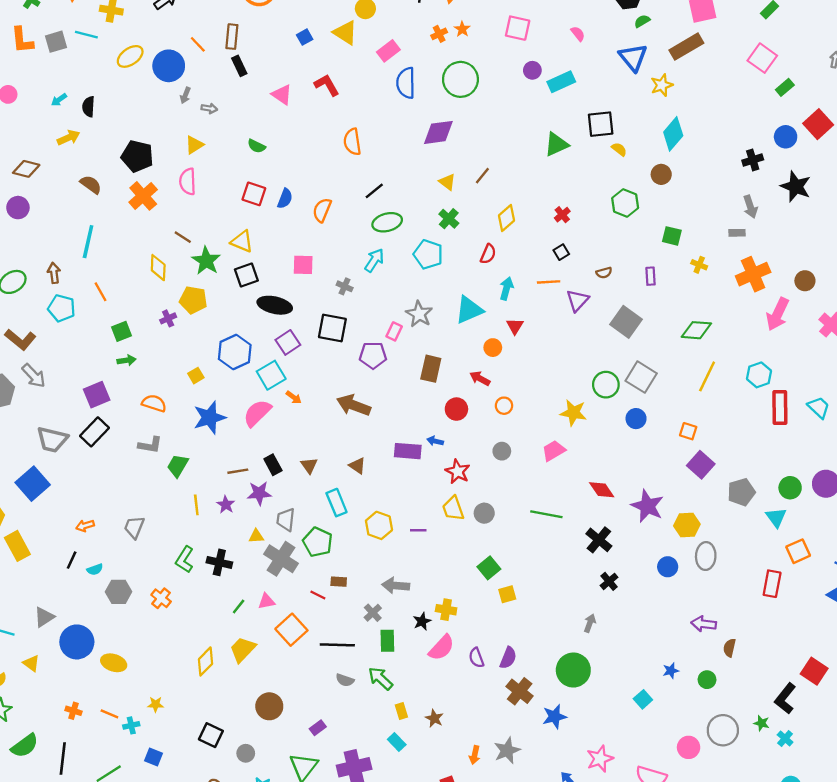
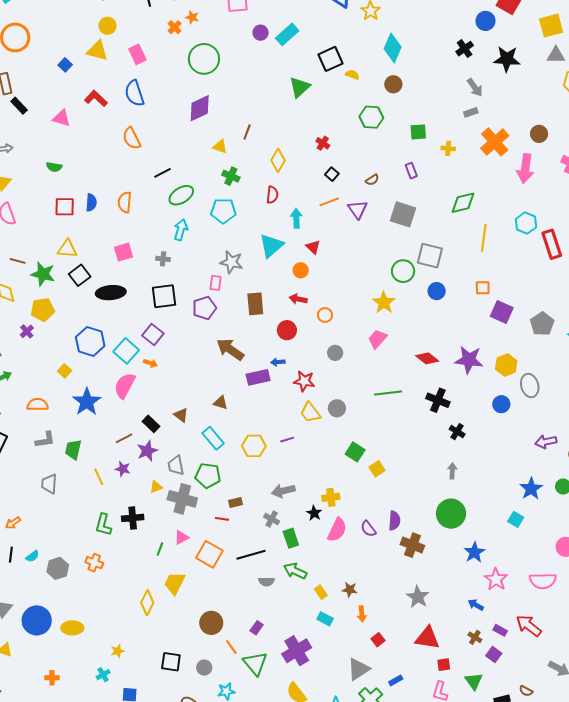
pink rectangle: (388, 51) -> (137, 54), turned -60
blue semicircle: (406, 83) -> (135, 93), moved
black line: (374, 191) -> (162, 173), turned 30
purple square: (288, 342) -> (153, 334), moved
brown arrow: (354, 405) -> (230, 349), moved, turned 32
yellow star: (573, 413) -> (384, 303), turned -30
gray trapezoid: (134, 527) -> (49, 484), moved
blue star: (671, 671) -> (531, 489), size x1.6
orange line: (109, 714) -> (231, 647), moved, turned 49
blue star: (555, 717) -> (474, 552), moved
orange arrow: (475, 755) -> (362, 614), moved

